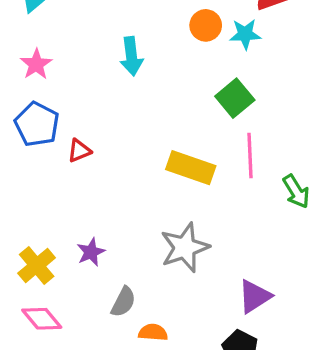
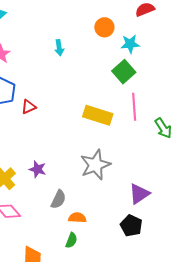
cyan star: (245, 34) -> (130, 44), moved
cyan arrow: (131, 56) -> (59, 48), size x0.7
purple star: (91, 252) -> (38, 169), turned -30

